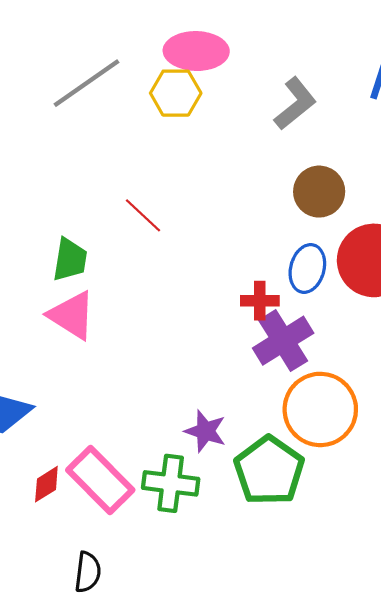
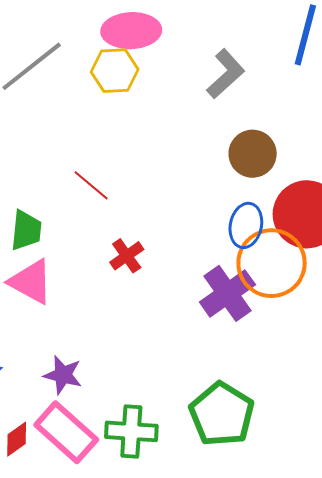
red cross: (260, 301) -> (127, 256), moved, turned -32
orange circle: (320, 409) -> (272, 263), moved
purple star: (205, 431) -> (63, 375), moved

